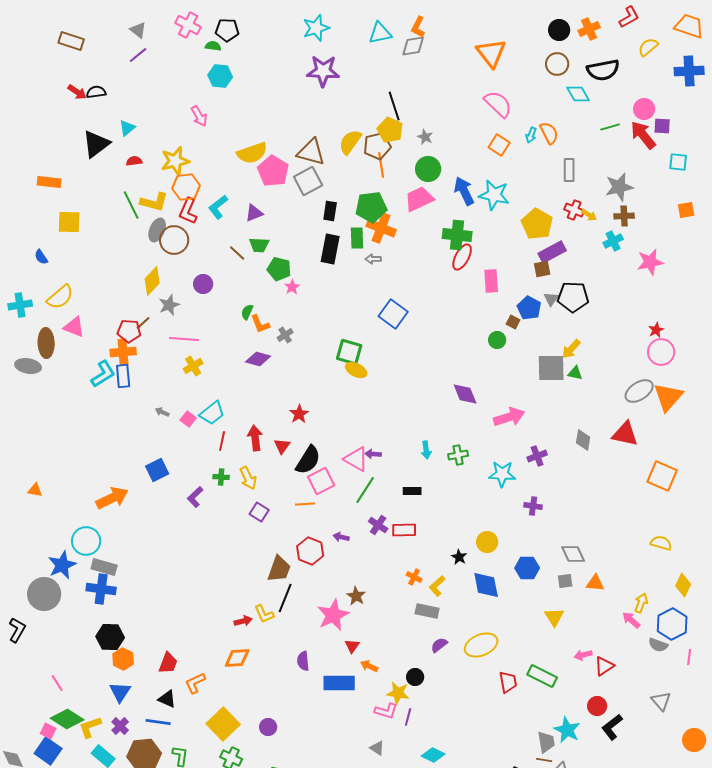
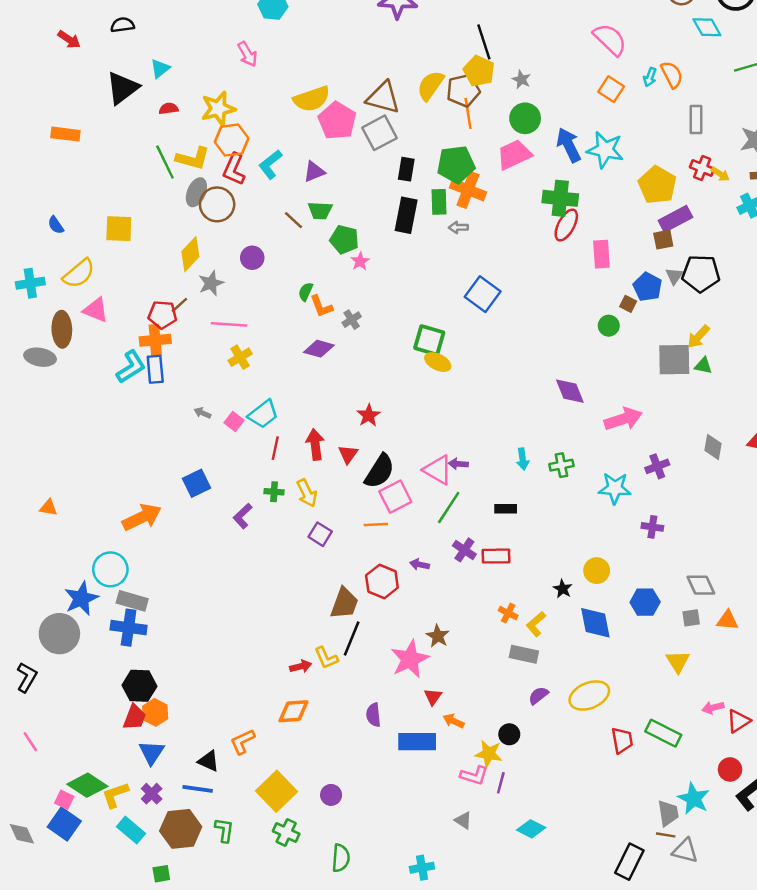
red arrow: (77, 92) -> (69, 39), moved
yellow square: (69, 222) -> (119, 229), moved
red trapezoid: (168, 663) -> (135, 717), moved
pink line: (57, 683) -> (30, 742), moved

